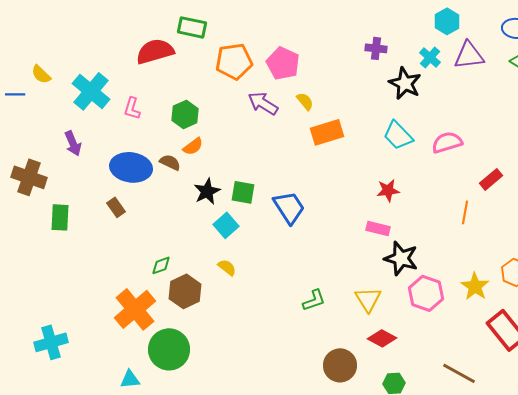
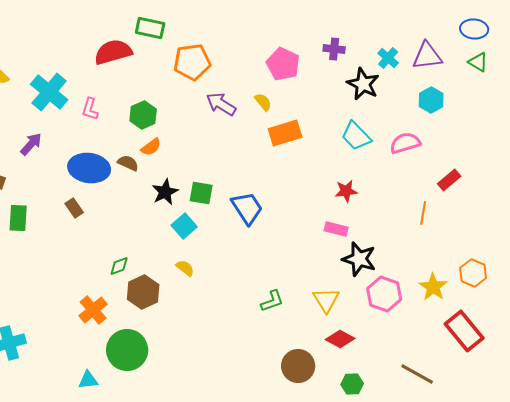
cyan hexagon: (447, 21) -> (431, 100), moved
pink pentagon: (283, 63) -> (283, 64), moved
purple arrow: (73, 143) -> (31, 144), turned -115
orange cross: (135, 309) -> (93, 310), size x0.7

